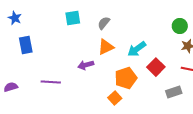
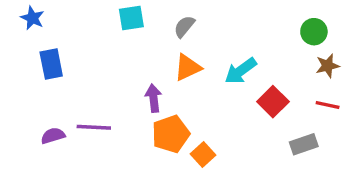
purple arrow: (86, 65) -> (154, 98), turned 98
orange pentagon: (126, 78) -> (171, 134), moved
purple semicircle: (11, 87) -> (53, 136), moved

